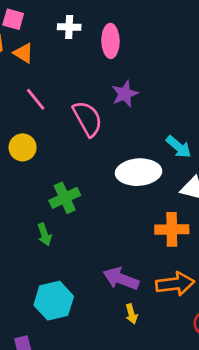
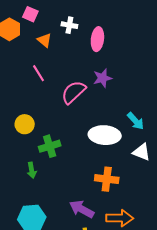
orange triangle: (24, 53) -> (44, 40), moved
pink semicircle: (87, 119) -> (74, 92), turned -112
yellow circle: (23, 147) -> (25, 124), moved
orange cross: (172, 229) -> (107, 179), moved

